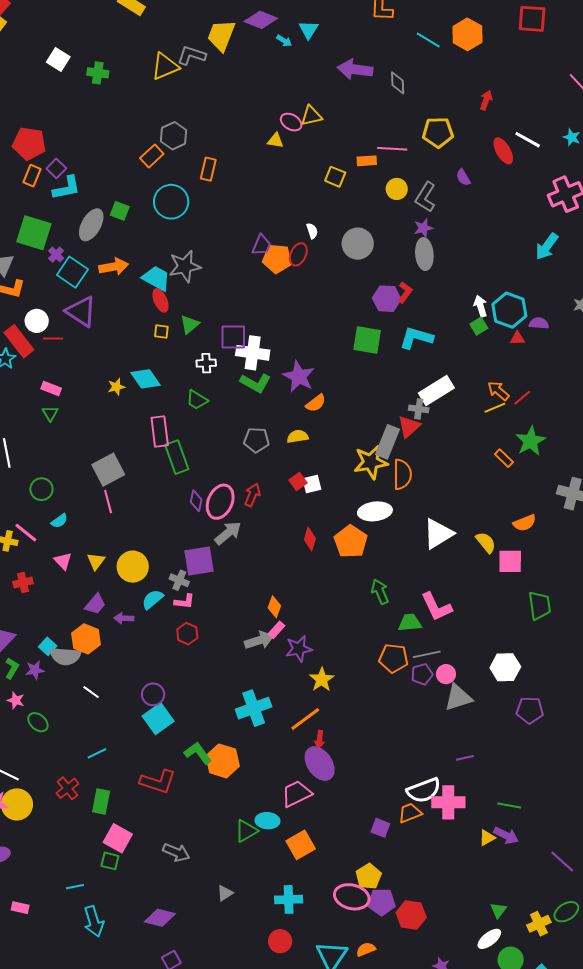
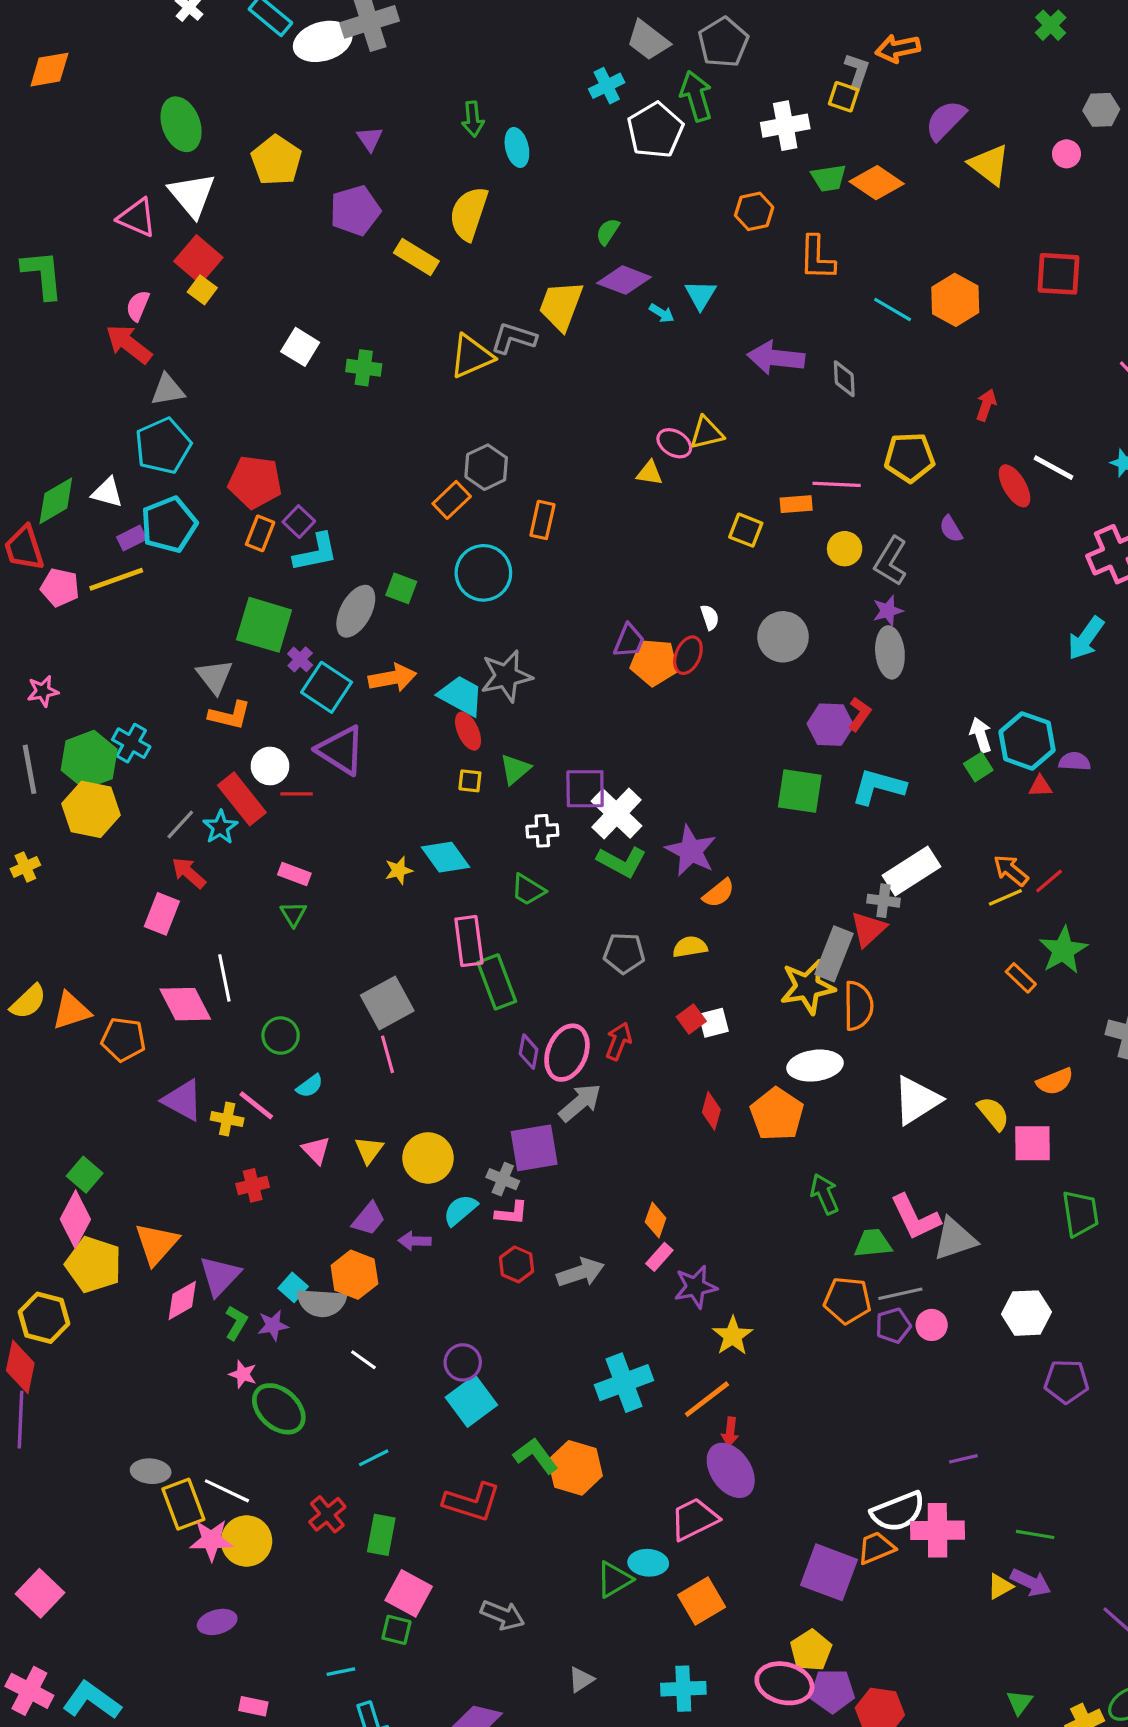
white cross: (253, 353) -> (617, 814), turned 36
gray arrow: (259, 640) -> (580, 1273), moved
gray triangle: (458, 698) -> (955, 1239), moved
green ellipse: (38, 722) -> (279, 1409), size x1.6
purple square: (380, 828) -> (829, 1572), size x1.8

